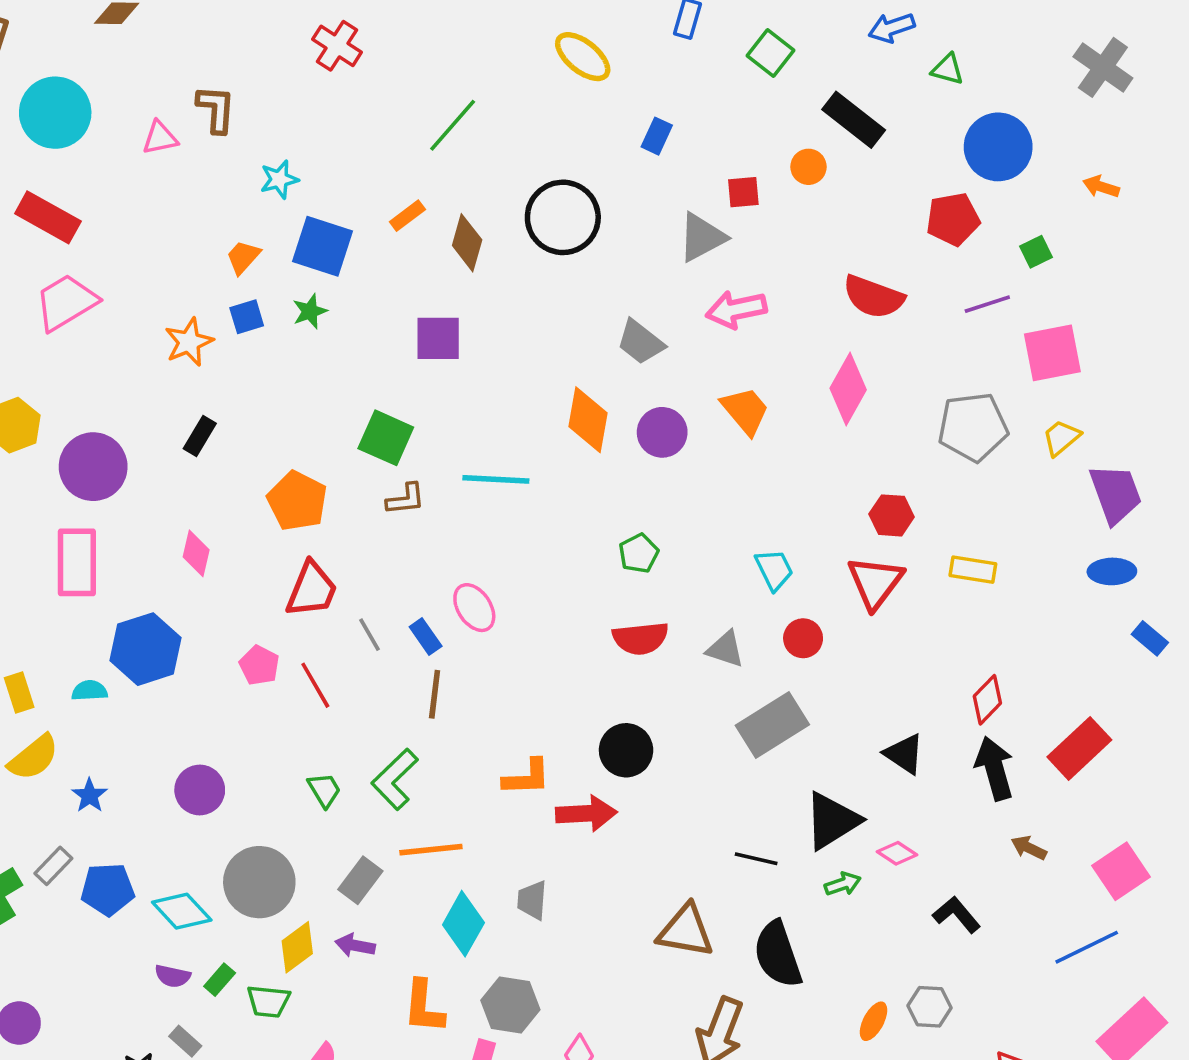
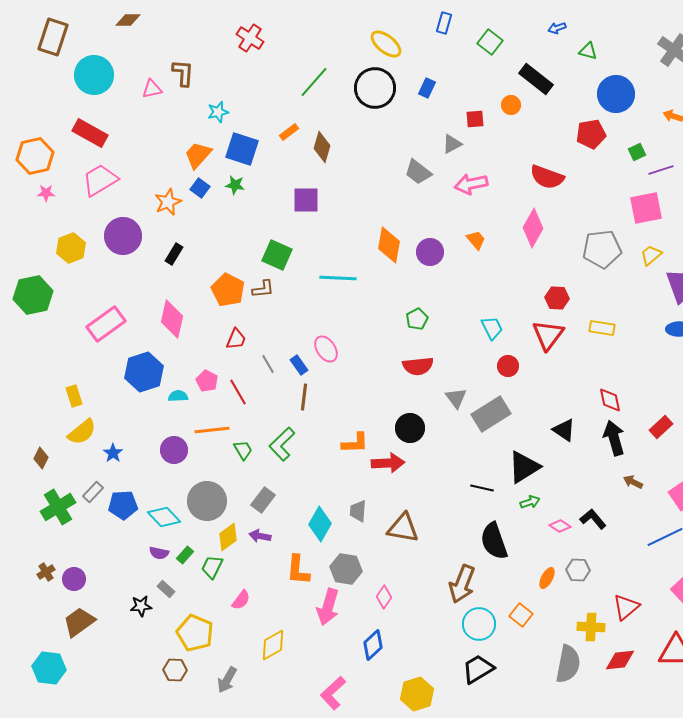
blue arrow: (892, 28) -> (557, 28), size x0.7
black circle: (563, 217) -> (375, 88), moved
gray triangle: (702, 237) -> (452, 144), size x0.7
orange trapezoid: (243, 257) -> (198, 155), size x1.4
purple line: (987, 304) -> (661, 170), moved
green star: (310, 311) -> (235, 185), turned 30
blue square: (247, 317) -> (200, 188), turned -36
gray trapezoid: (640, 342) -> (418, 172), moved
orange trapezoid: (745, 411) -> (476, 240), size x0.7
purple circle: (93, 467) -> (123, 236), moved
brown L-shape: (406, 499) -> (263, 289), moved
pink diamond: (196, 553) -> (172, 319), size x1.5
pink rectangle: (77, 562) -> (106, 324), turned 54
red trapezoid: (312, 590) -> (236, 339), size x0.7
gray triangle: (725, 649) -> (456, 398), moved, turned 35
cyan semicircle: (90, 691) -> (178, 396), moved
red diamond: (987, 700) -> (610, 400), turned -56
red rectangle: (1079, 748) -> (661, 427), size x0.7
orange line: (431, 850) -> (212, 430), moved
pink diamond: (897, 853) -> (560, 526), moved
brown triangle: (686, 931) -> (403, 528), moved
green trapezoid: (268, 1001) -> (212, 567), turned 110

